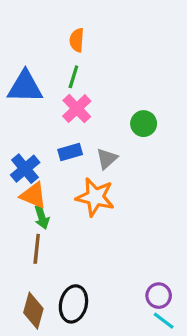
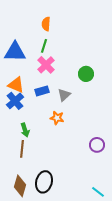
orange triangle: (33, 195) -> (16, 85), moved
orange star: (95, 197) -> (57, 118), size x0.6
purple circle: (159, 296) -> (97, 145), moved

